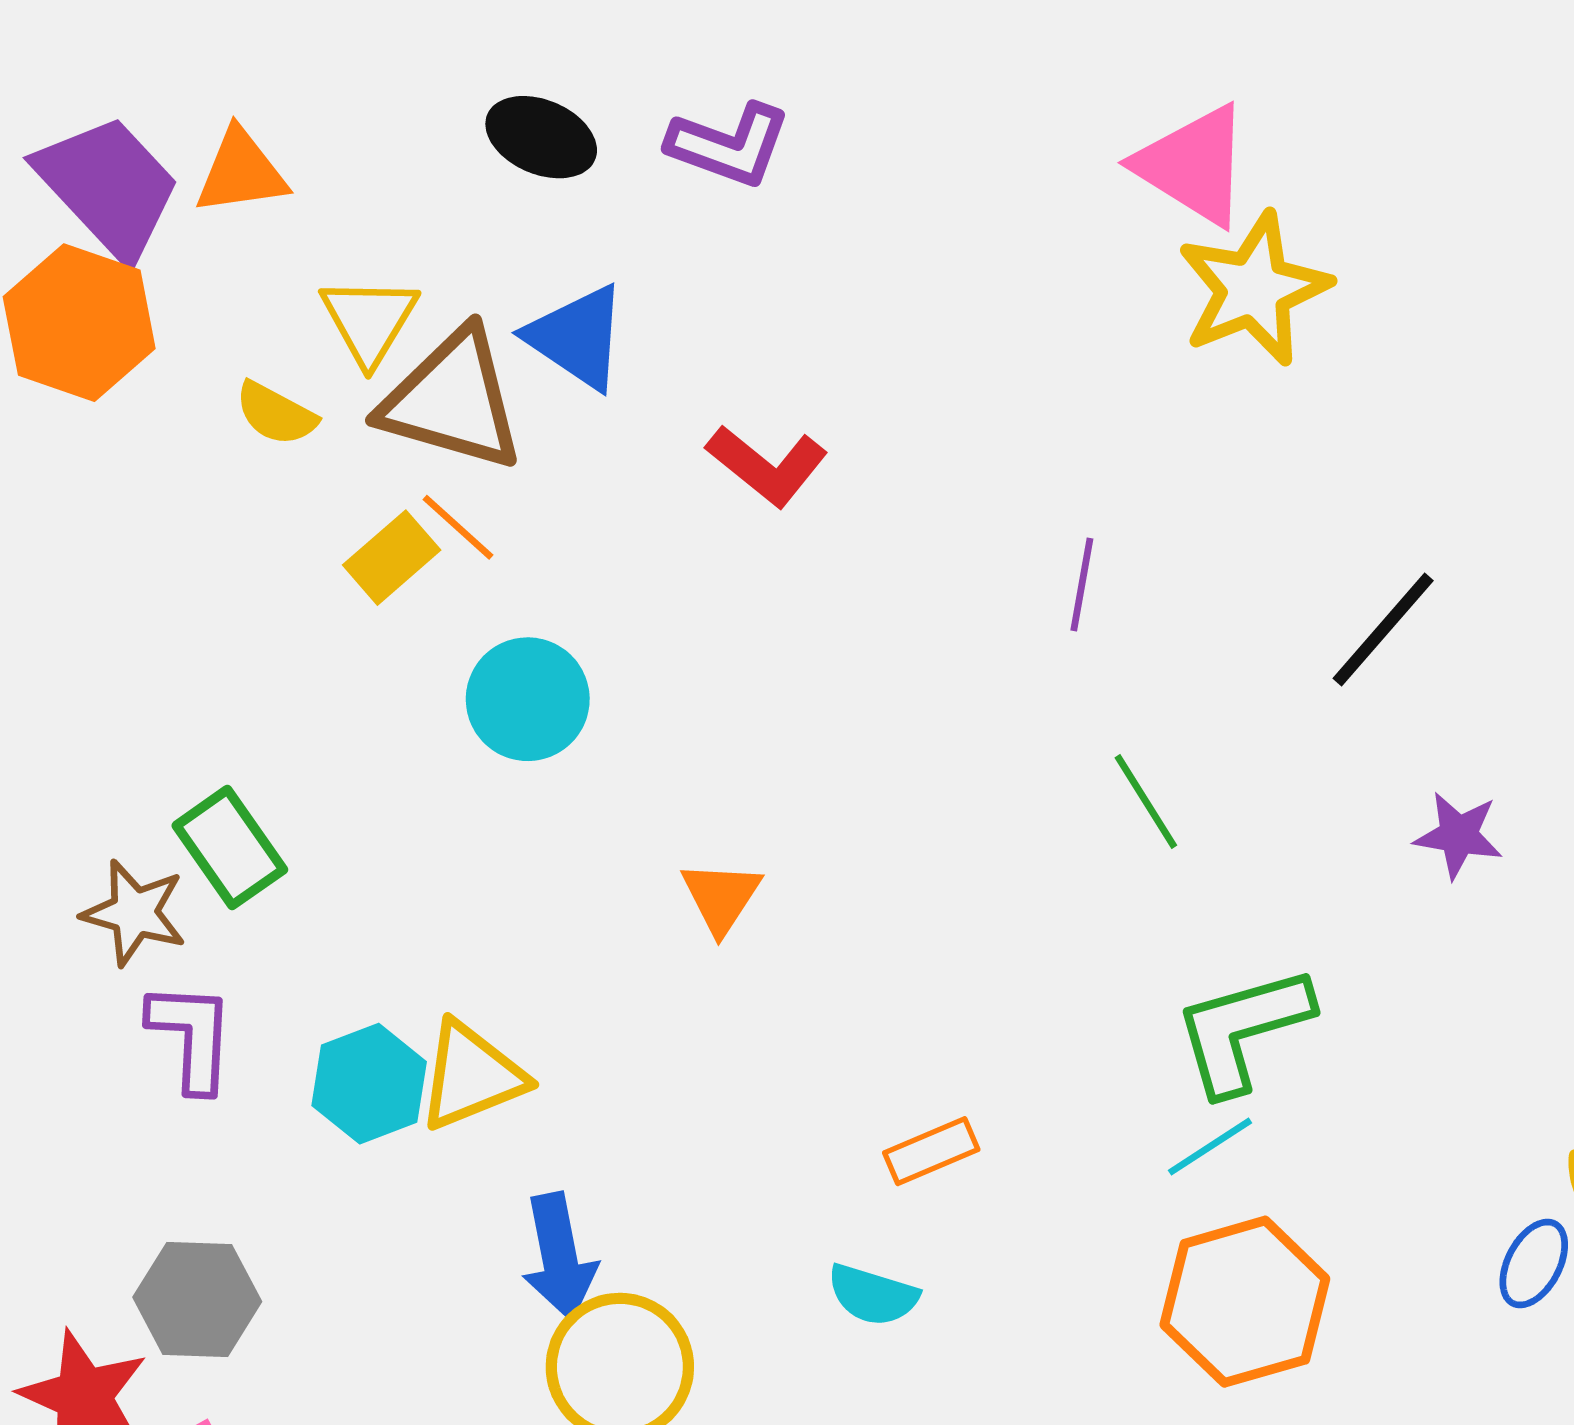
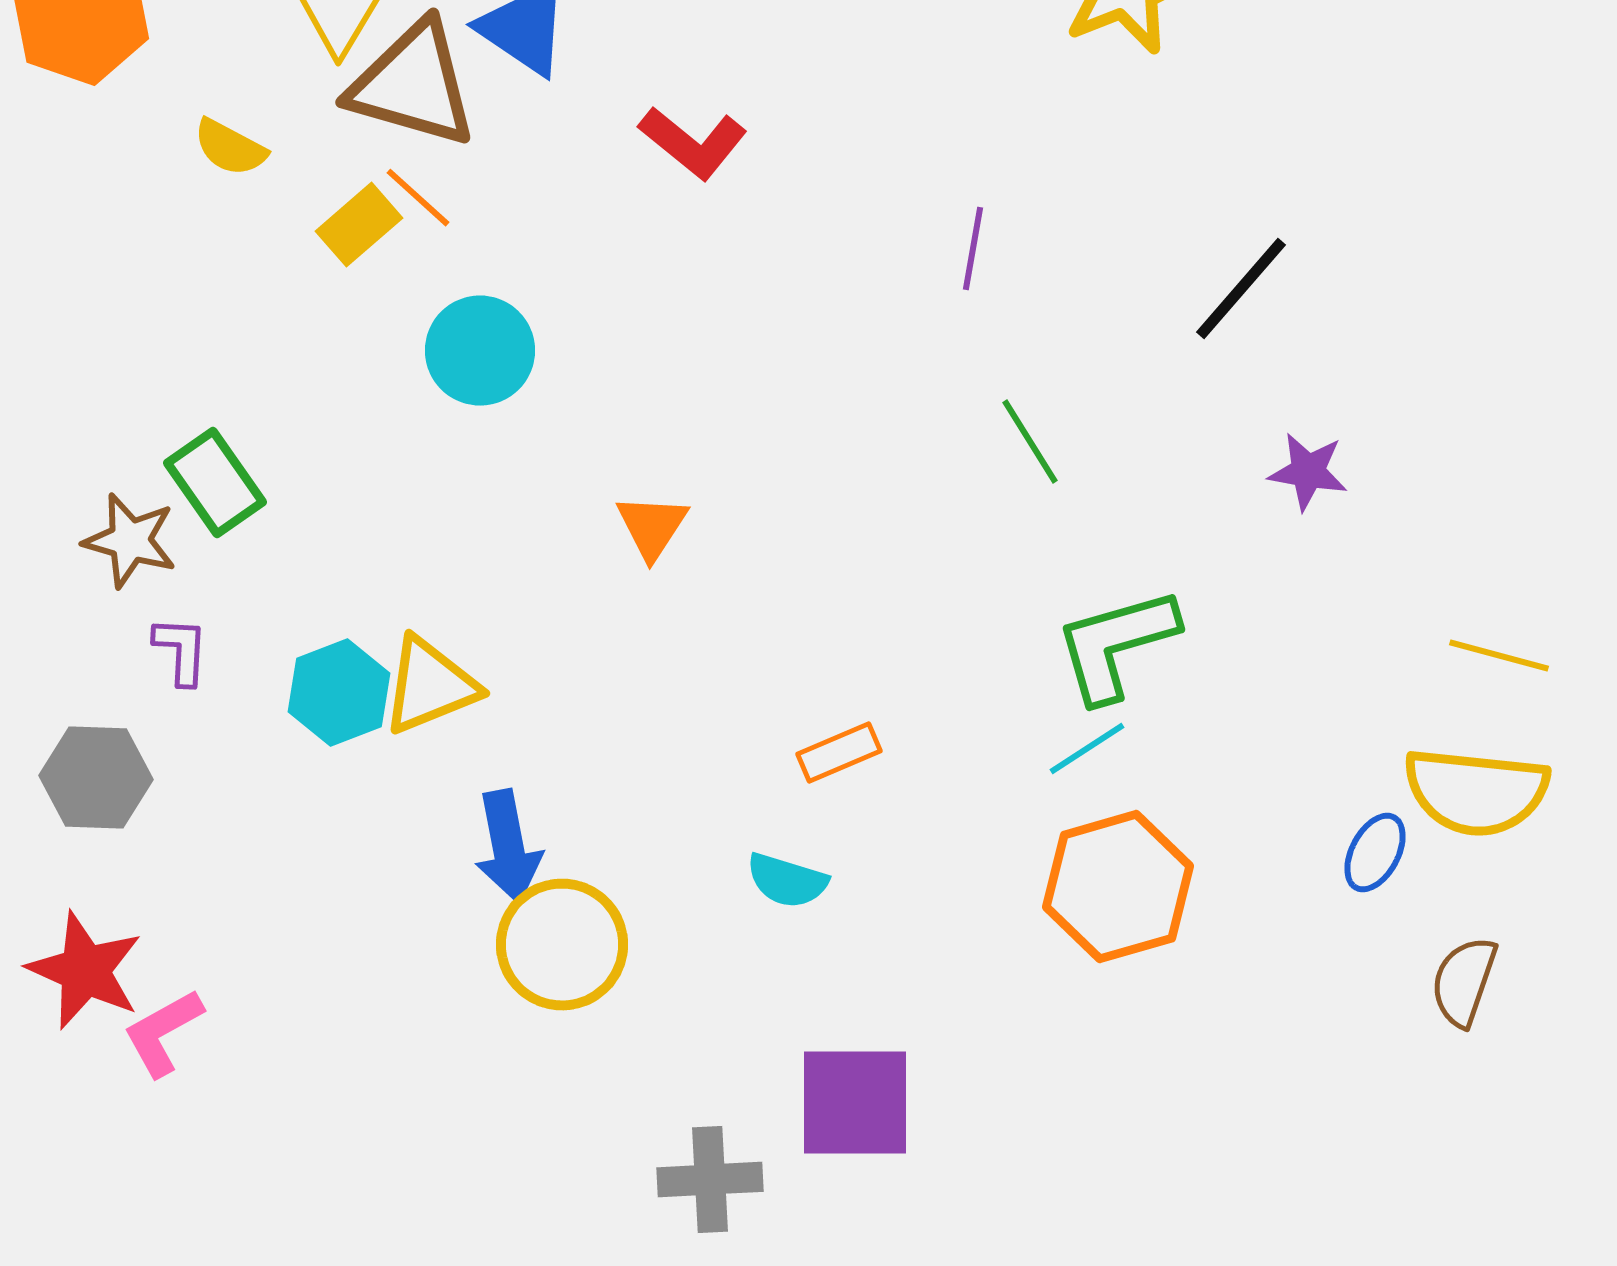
yellow semicircle: (276, 414) -> (230, 148), moved
purple L-shape: (192, 1036) -> (181, 651), size x0.7
gray hexagon: (197, 1299) -> (96, 778), moved

